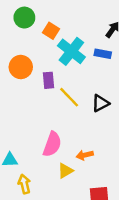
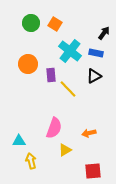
orange square: (51, 31) -> (55, 24), moved
black triangle: (100, 103) -> (94, 76), moved
orange arrow: (85, 155) -> (89, 133), moved

